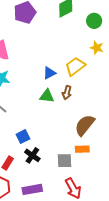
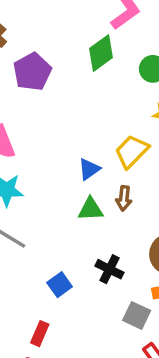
black cross: (32, 155) -> (110, 269), moved
gray square: (65, 161) -> (137, 315), turned 35

